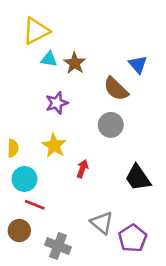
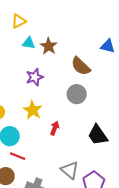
yellow triangle: (36, 31) -> (19, 21), size x0.7
blue triangle: (138, 64) -> (108, 46), moved, turned -35

